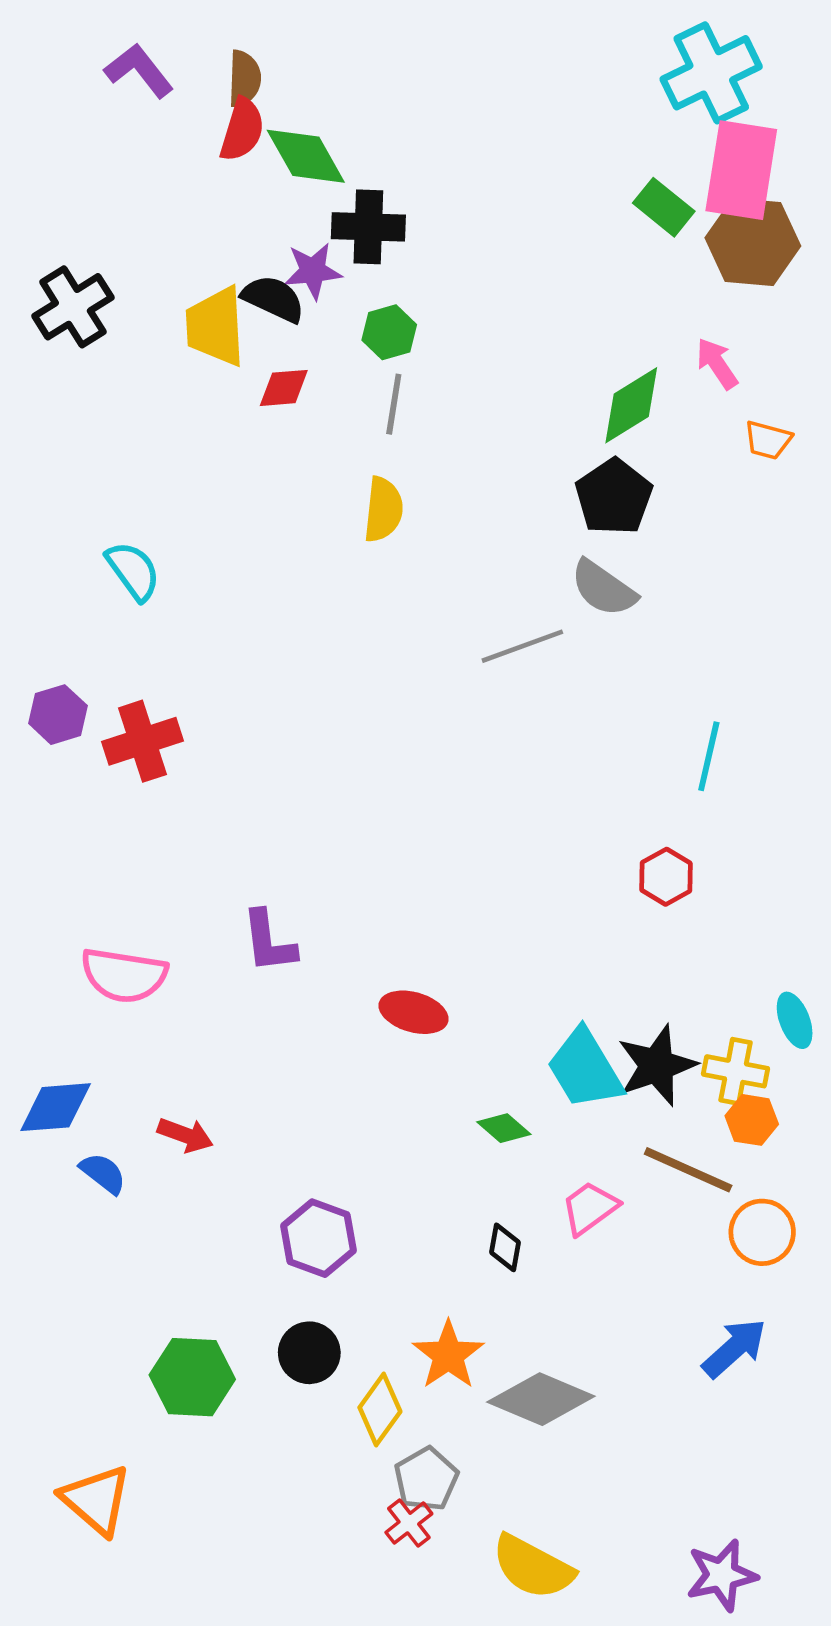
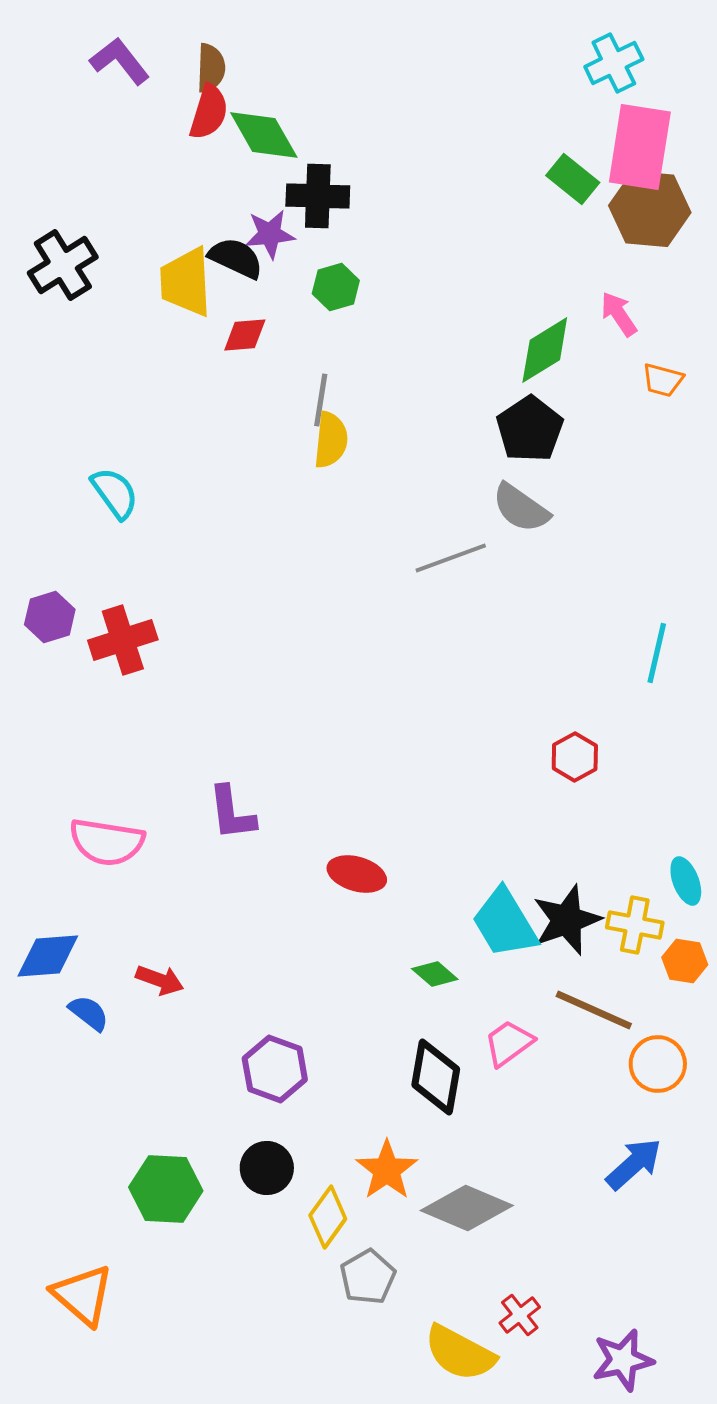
cyan cross: (711, 73) -> (614, 63), size x0.7
gray line: (394, 404) -> (321, 400), moved
cyan line: (709, 756) -> (657, 653), moved
orange hexagon: (752, 1120) -> (685, 961), moved
black diamond: (505, 1247) -> (436, 1077), size x1.8
red cross: (409, 1523) -> (520, 1315), moved

